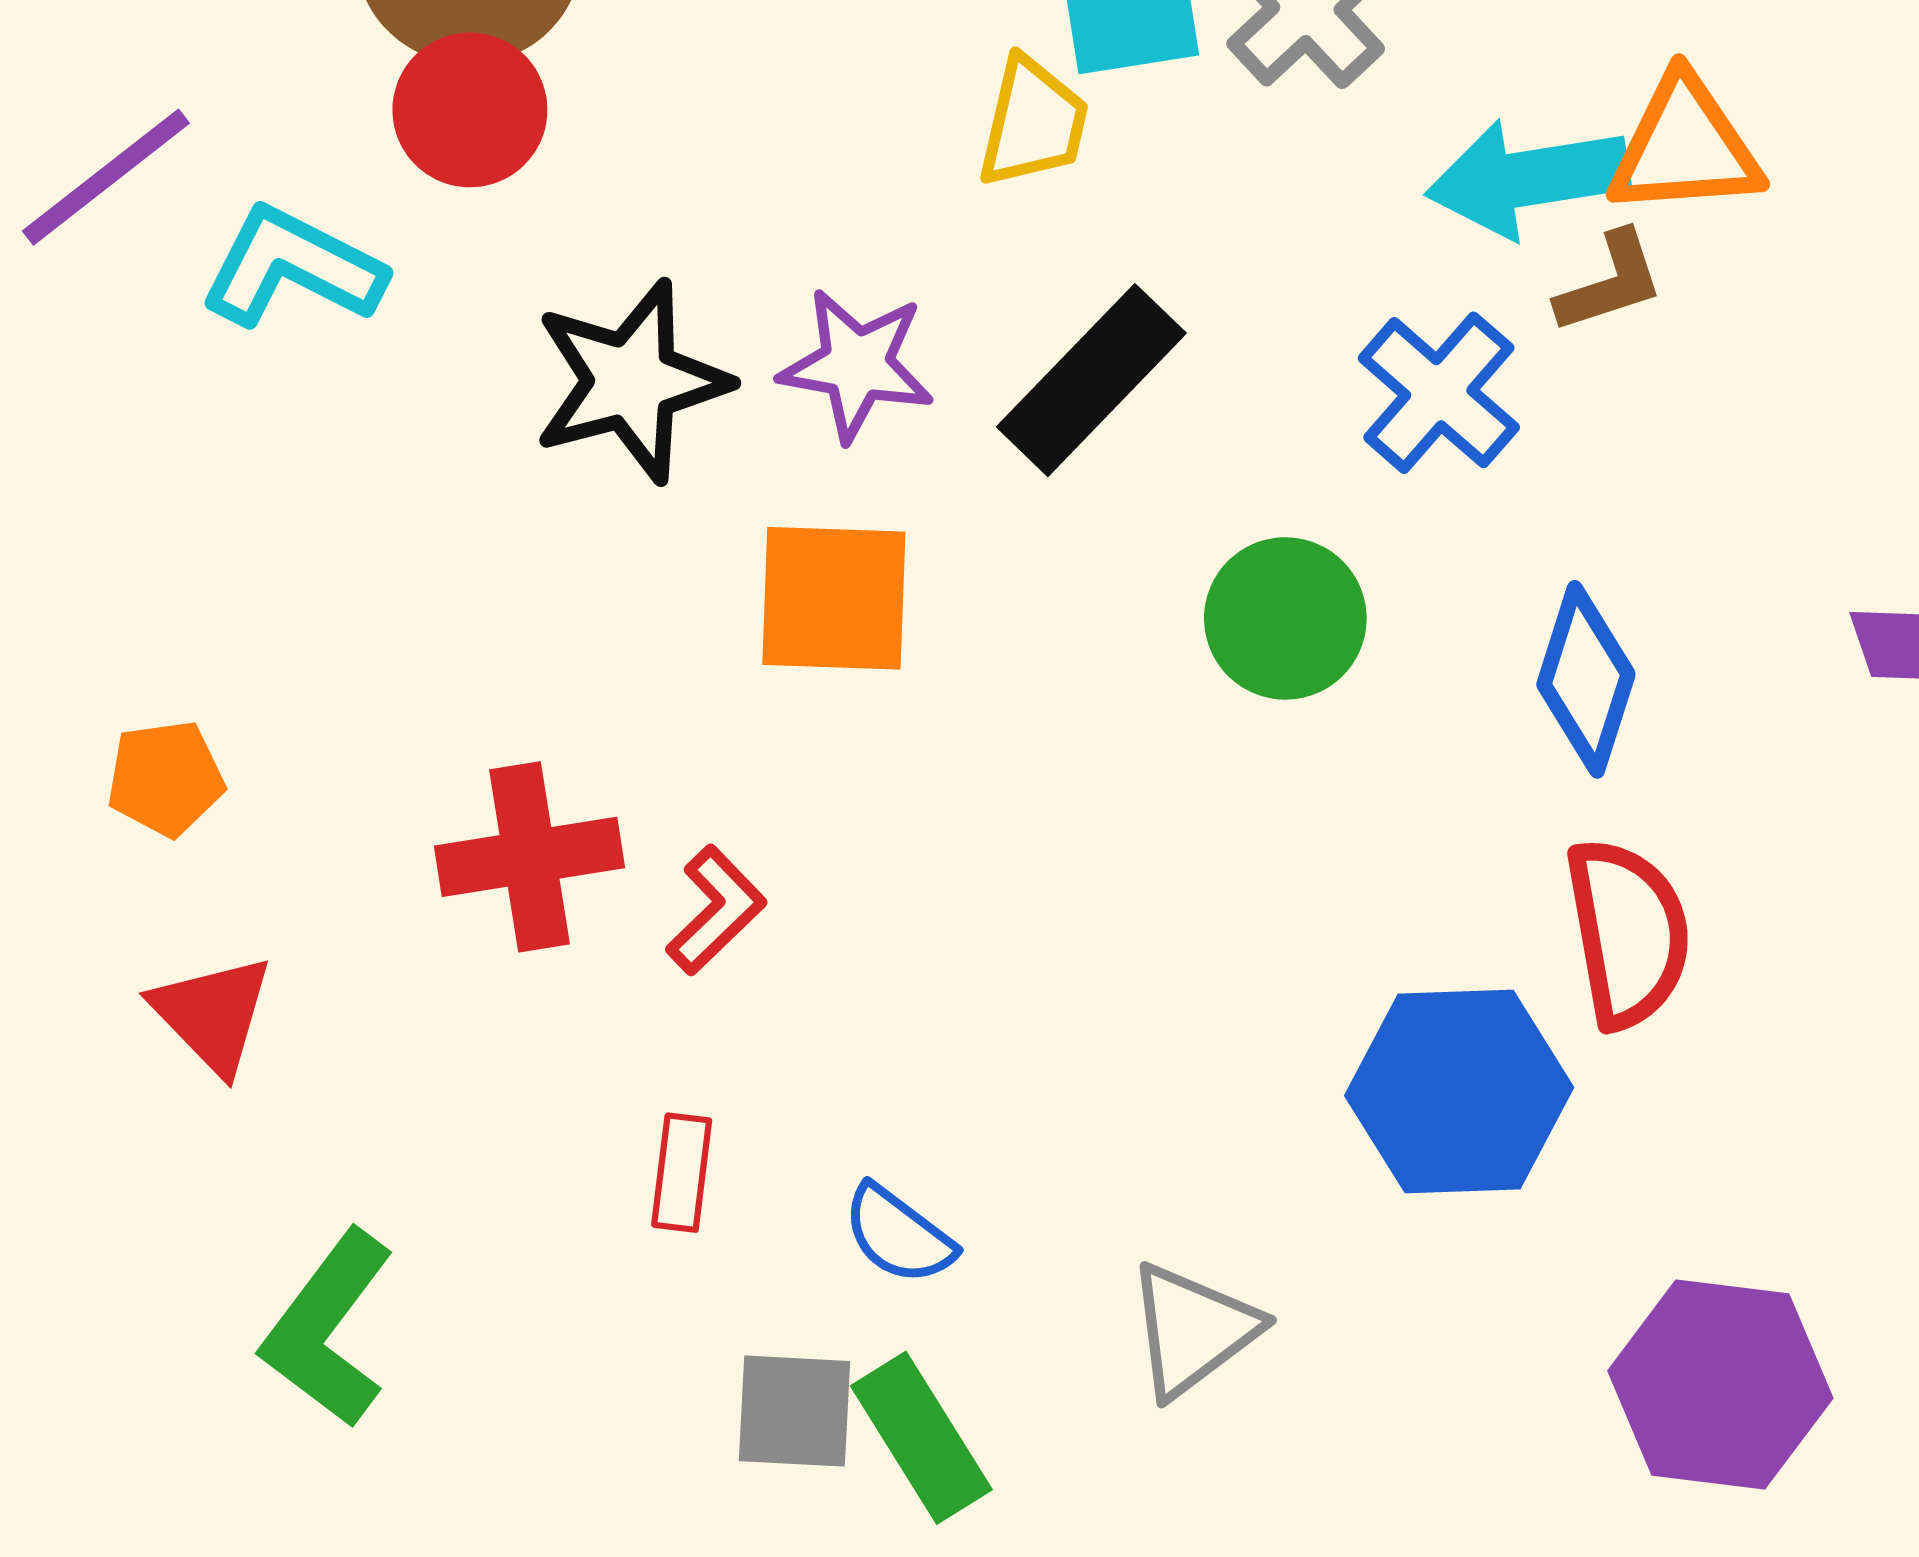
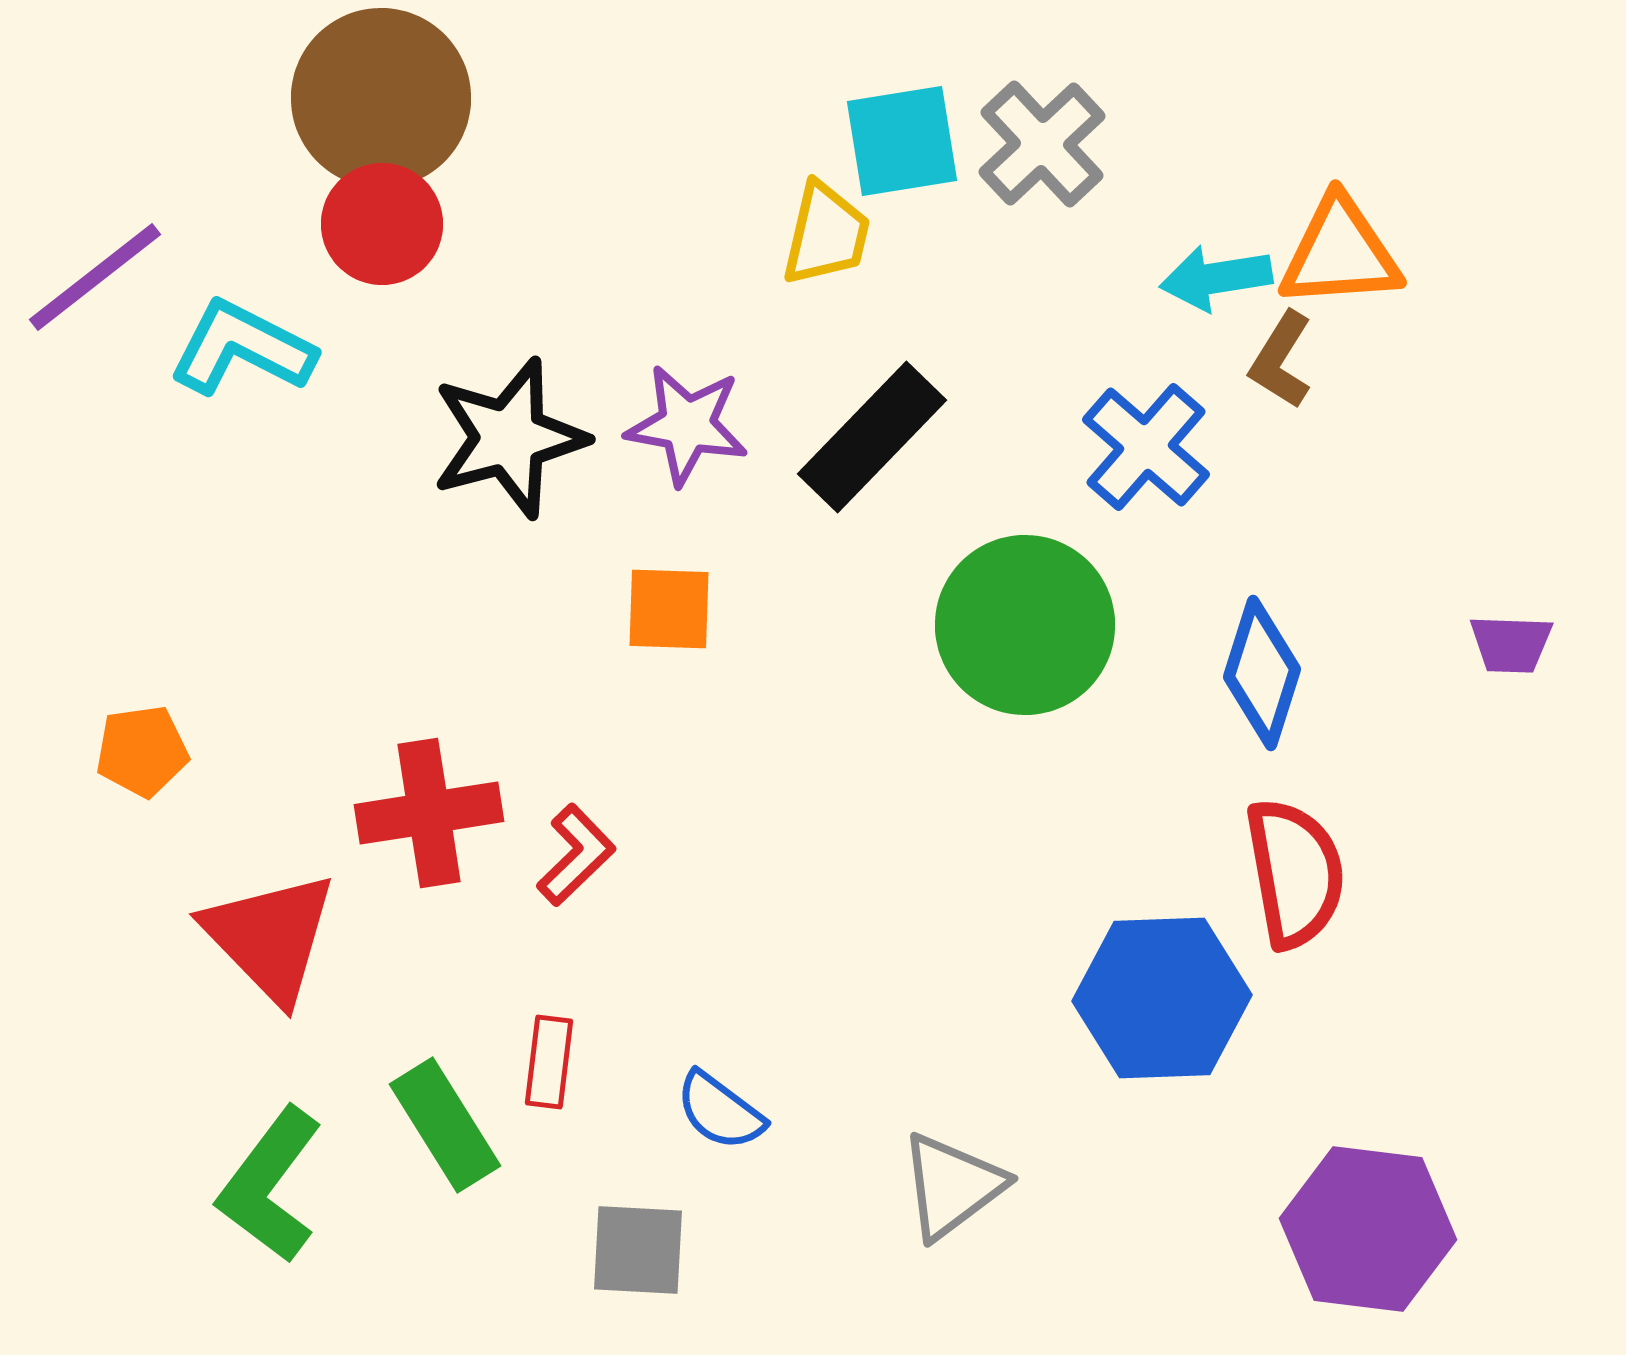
cyan arrow: (1528, 178) -> (1216, 278), size x0.7
brown L-shape: (1610, 282) -> (1281, 360), turned 140
orange square: (834, 598) -> (669, 609), size x0.7
green circle: (1285, 618) -> (1025, 625), size x1.4
red triangle: (212, 1014) -> (270, 937), moved, size x1.4
green rectangle: (921, 1438) -> (445, 1125), moved

